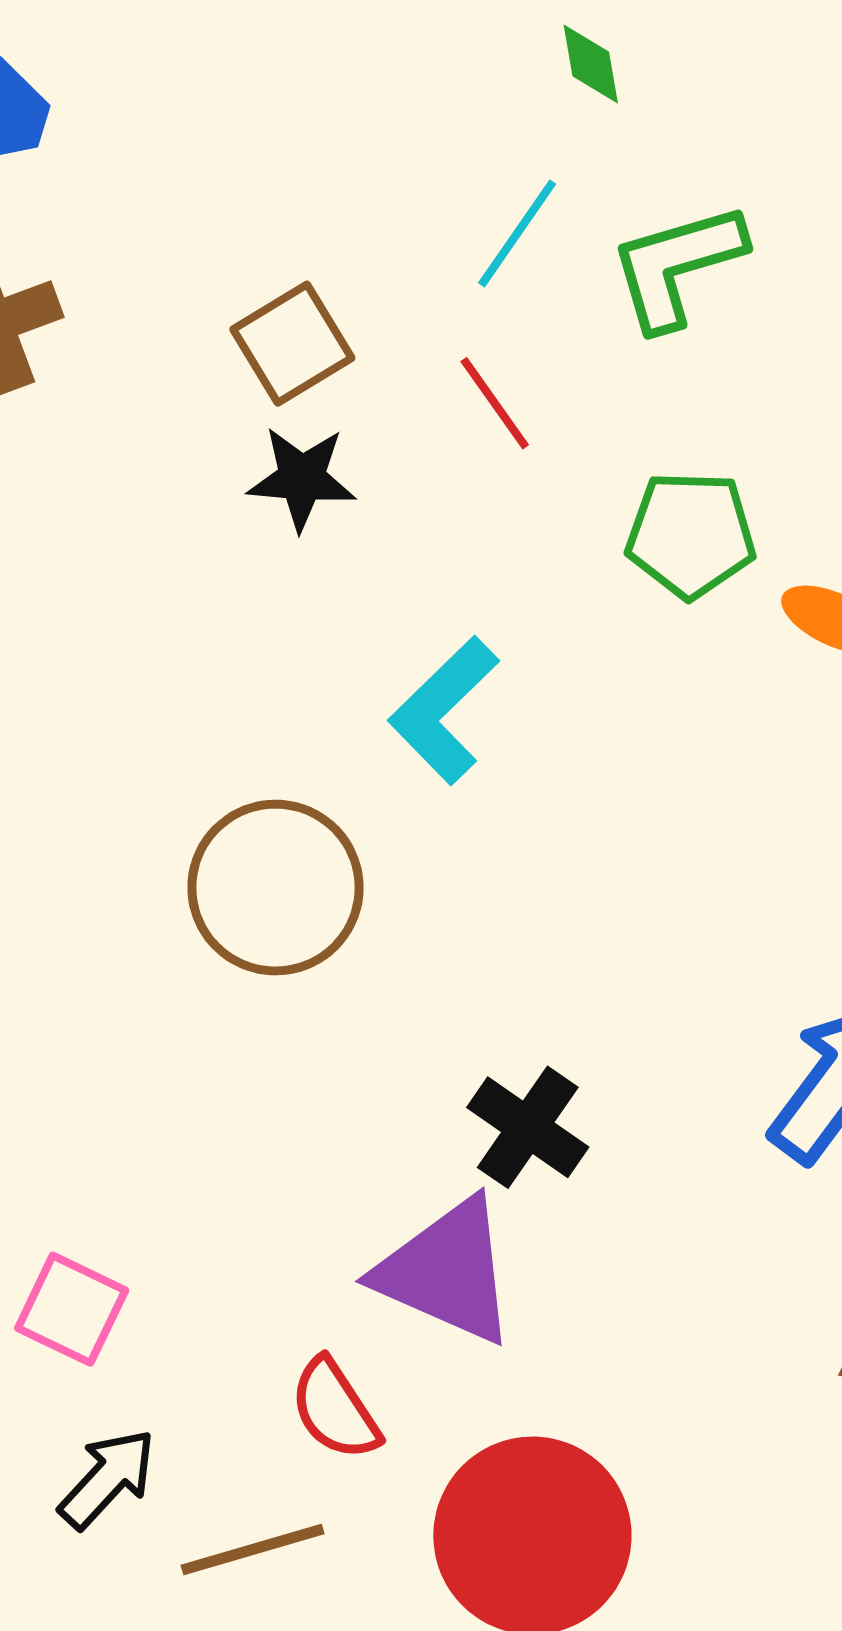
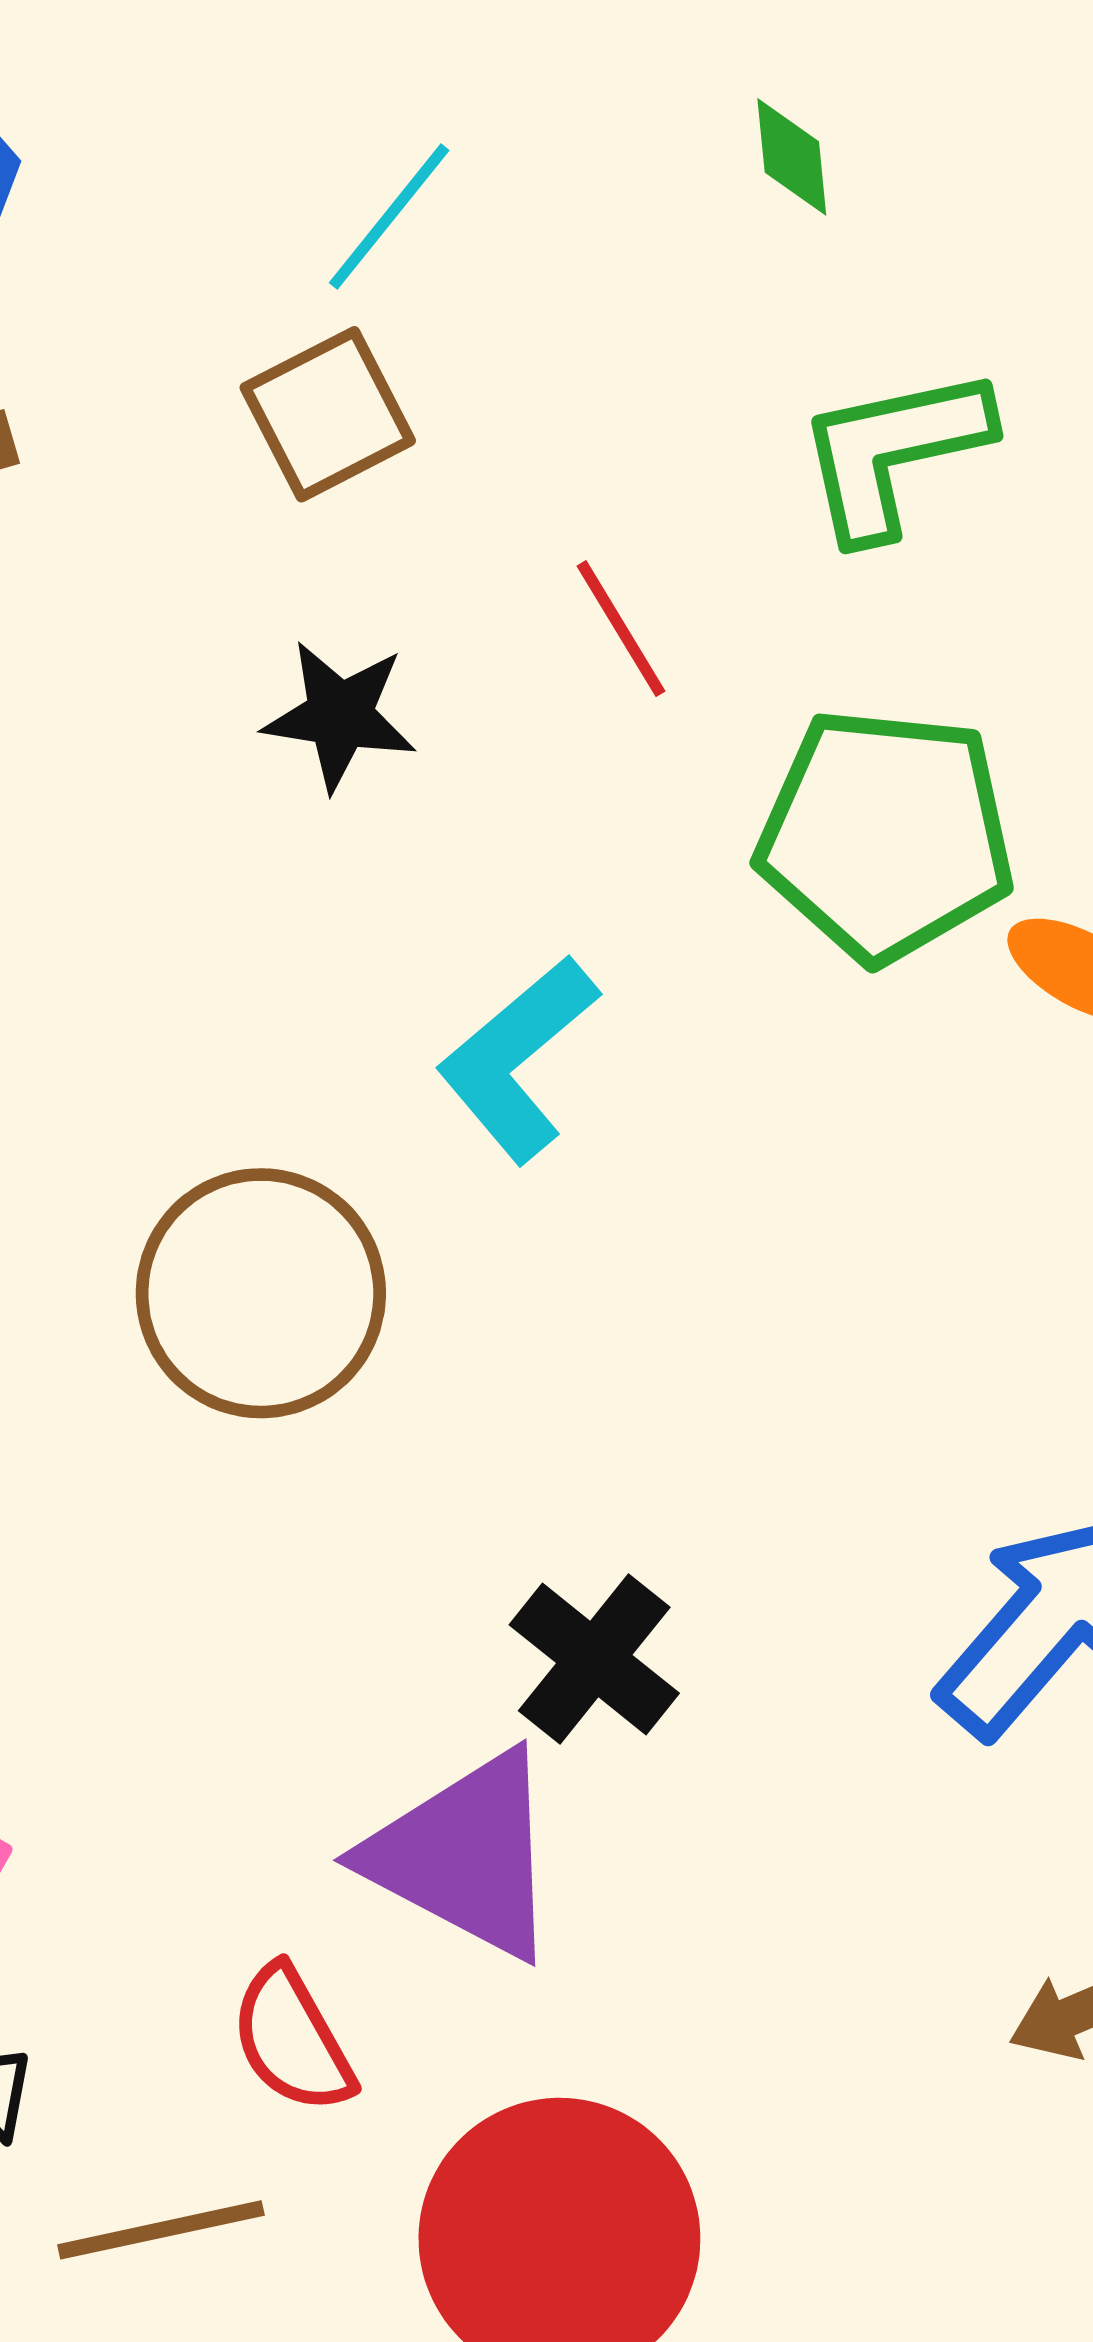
cyan line: (517, 233) -> (389, 217), moved
brown square: (292, 344) -> (328, 414), moved
green pentagon: (691, 535) -> (886, 835), size x1.4

